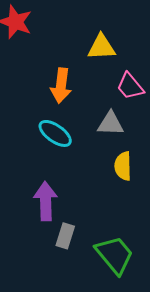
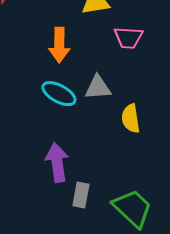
pink trapezoid: (130, 86) -> (128, 38), turned -40
gray triangle: (111, 124) -> (98, 88), moved

